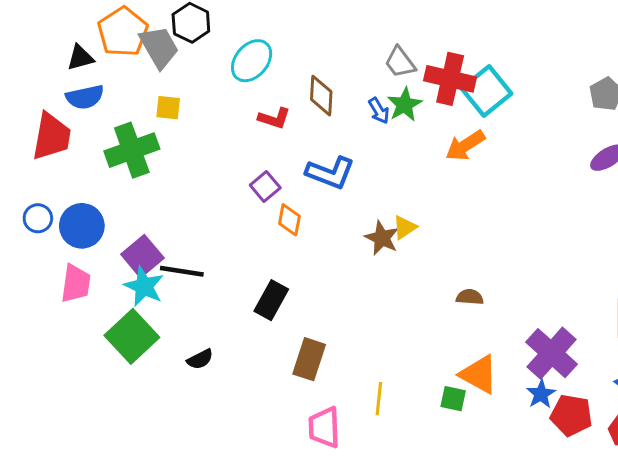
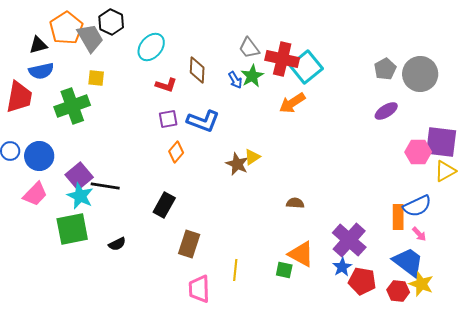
purple square: (265, 186) -> (168, 119), moved, turned 30
orange diamond: (289, 220) -> (176, 152), turned 30
pink trapezoid: (76, 283) -> (35, 194), turned 36
green square: (132, 336) -> (72, 229), turned 32

